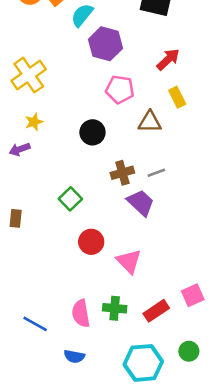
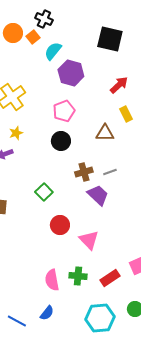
pink pentagon: (120, 89) -> (64, 111), moved, turned -30
blue line: (35, 324) -> (17, 321), moved
blue semicircle: (74, 356) -> (47, 313), turned -63

